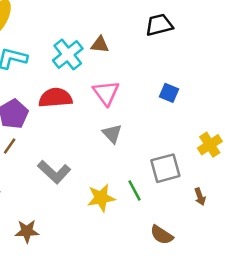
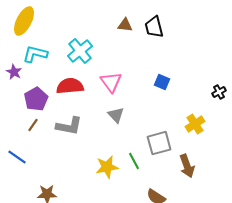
black trapezoid: (159, 25) -> (154, 27), turned -90
brown triangle: (100, 45) -> (125, 25), moved
gray L-shape: (54, 172) -> (69, 126), moved, turned -32
brown arrow: (200, 197) -> (187, 166), size x1.6

